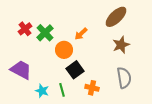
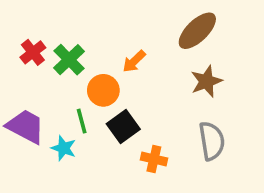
green line: (62, 90) -> (82, 121), moved
cyan star: (42, 91) -> (64, 148), moved

